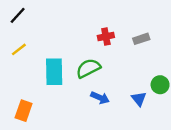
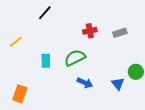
black line: (18, 15) -> (45, 13), moved
cyan rectangle: (54, 72) -> (46, 61), size x0.6

